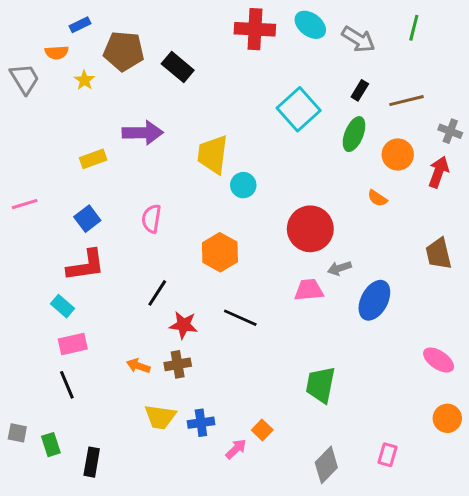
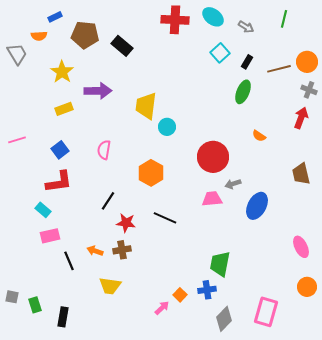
gray arrow: (358, 39) -> (246, 27), size x0.7
yellow star: (84, 80) -> (62, 72), moved, size x1.6
cyan square: (299, 109) -> (220, 53), moved, size x0.7
orange circle: (398, 155) -> (307, 62), moved
pink ellipse: (439, 360) -> (301, 247), turned 30
black line: (67, 385) -> (69, 261), moved
blue cross: (201, 423) -> (207, 290), moved
pink rectangle: (388, 455) -> (266, 312), size x1.8

